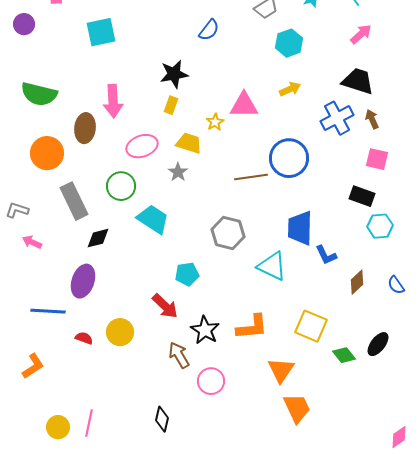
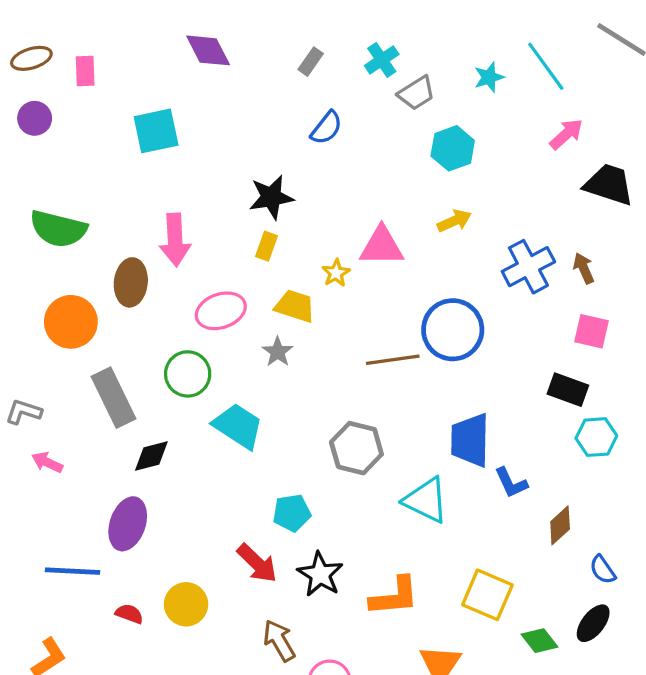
black trapezoid: (358, 81) -> (609, 185), moved
blue semicircle: (396, 285) -> (603, 570), moved
black star: (205, 330) -> (320, 574), moved

